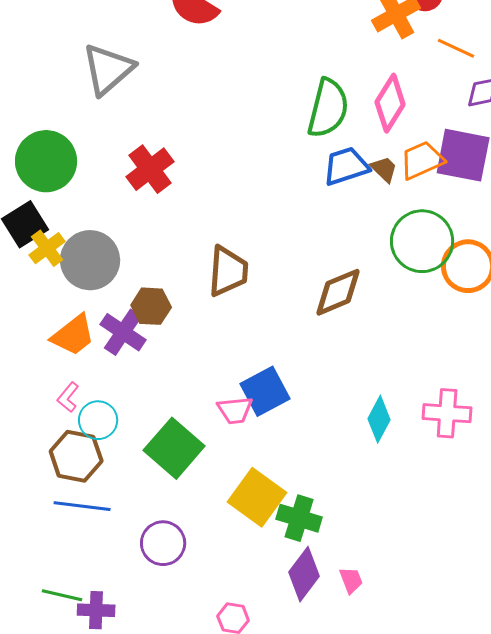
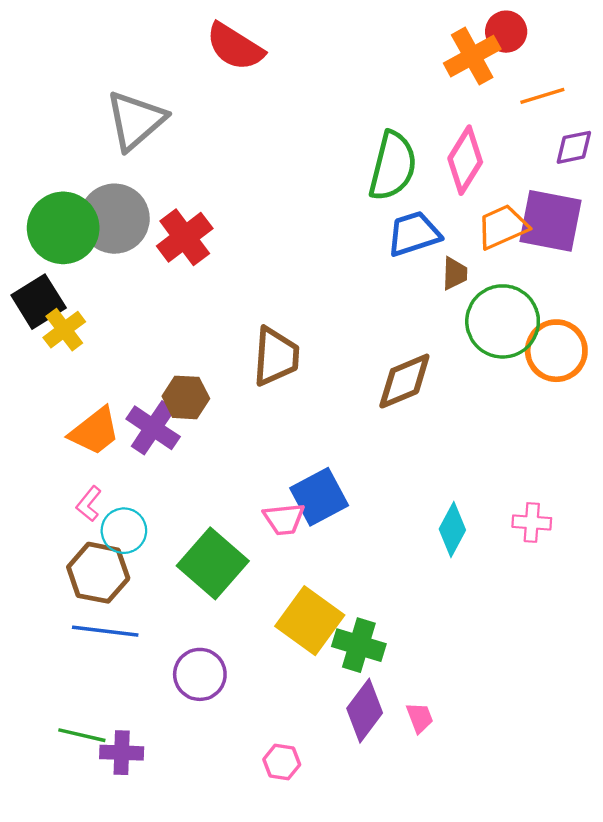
orange line: (456, 48) -> (542, 96), turned -42
brown trapezoid: (384, 169) -> (455, 274), moved, turned 48
gray circle: (90, 260) -> (115, 219), moved
pink cross: (447, 413) -> (532, 522), size x0.7

